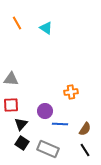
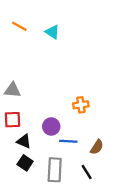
orange line: (17, 23) -> (19, 26), turned -32
black triangle: (21, 124) -> (24, 141), turned -48
gray rectangle: (48, 149) -> (55, 170), turned 70
black line: (85, 150) -> (87, 172), moved

